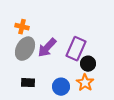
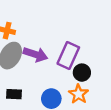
purple arrow: (47, 48) -> (35, 54), turned -115

